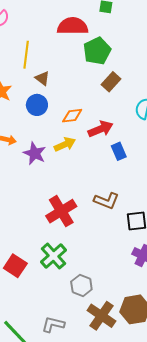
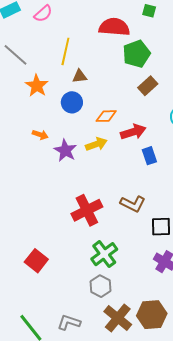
brown triangle: (42, 78) -> (80, 76), turned -49
green cross: (54, 256) -> (104, 254), moved

